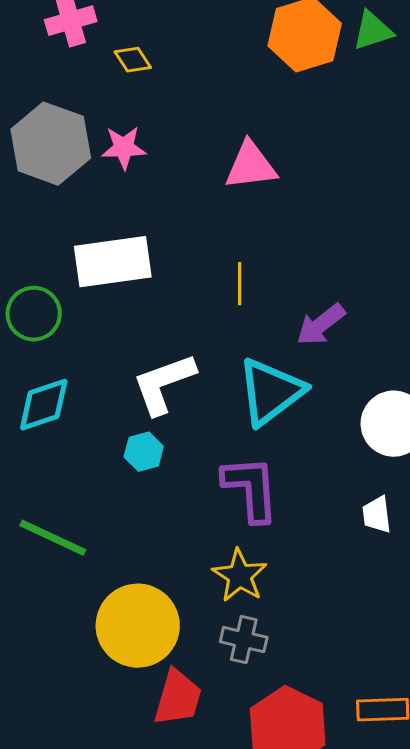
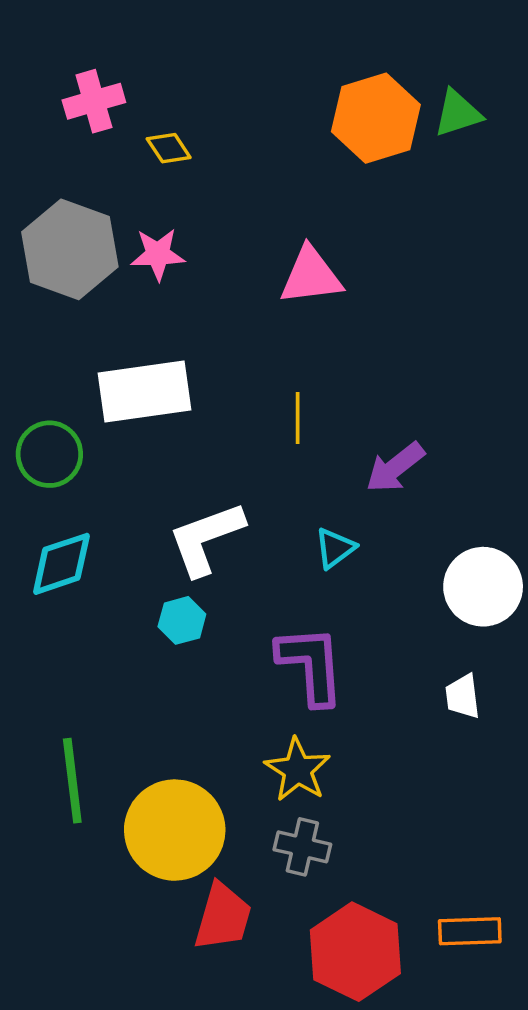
cyan triangle: (271, 392) -> (335, 548), size x0.5
green line: (53, 538) -> (72, 781), moved, turned 58

